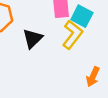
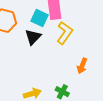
cyan square: (82, 16) -> (40, 18), moved

